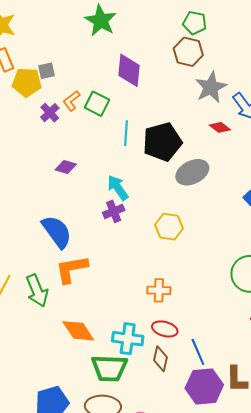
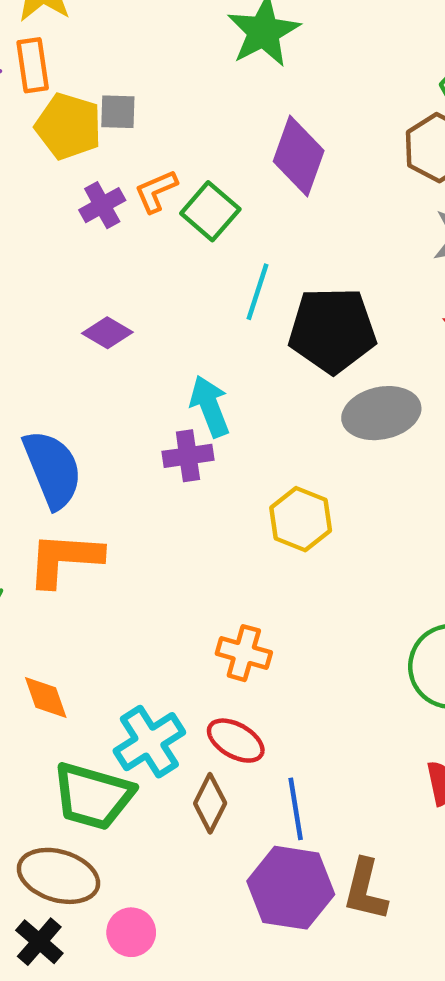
orange diamond: (78, 331) -> (46, 697), size x0.7
cyan cross: (128, 339) -> (149, 742), turned 36

